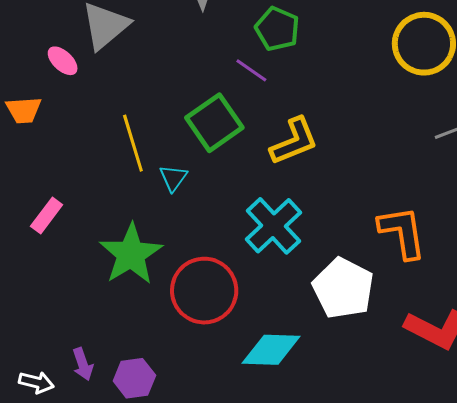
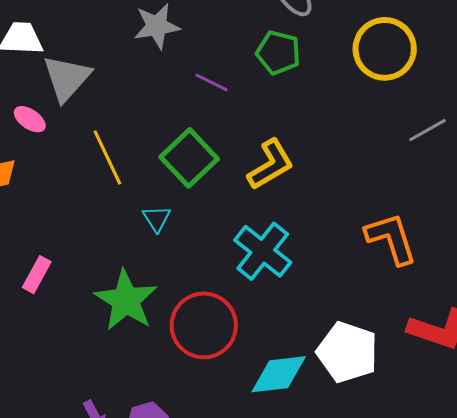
green pentagon: (277, 29) -> (278, 53), moved
purple line: (251, 70) -> (212, 82), moved
yellow line: (133, 143) -> (107, 157), moved
white pentagon: (343, 288) -> (347, 352), moved

